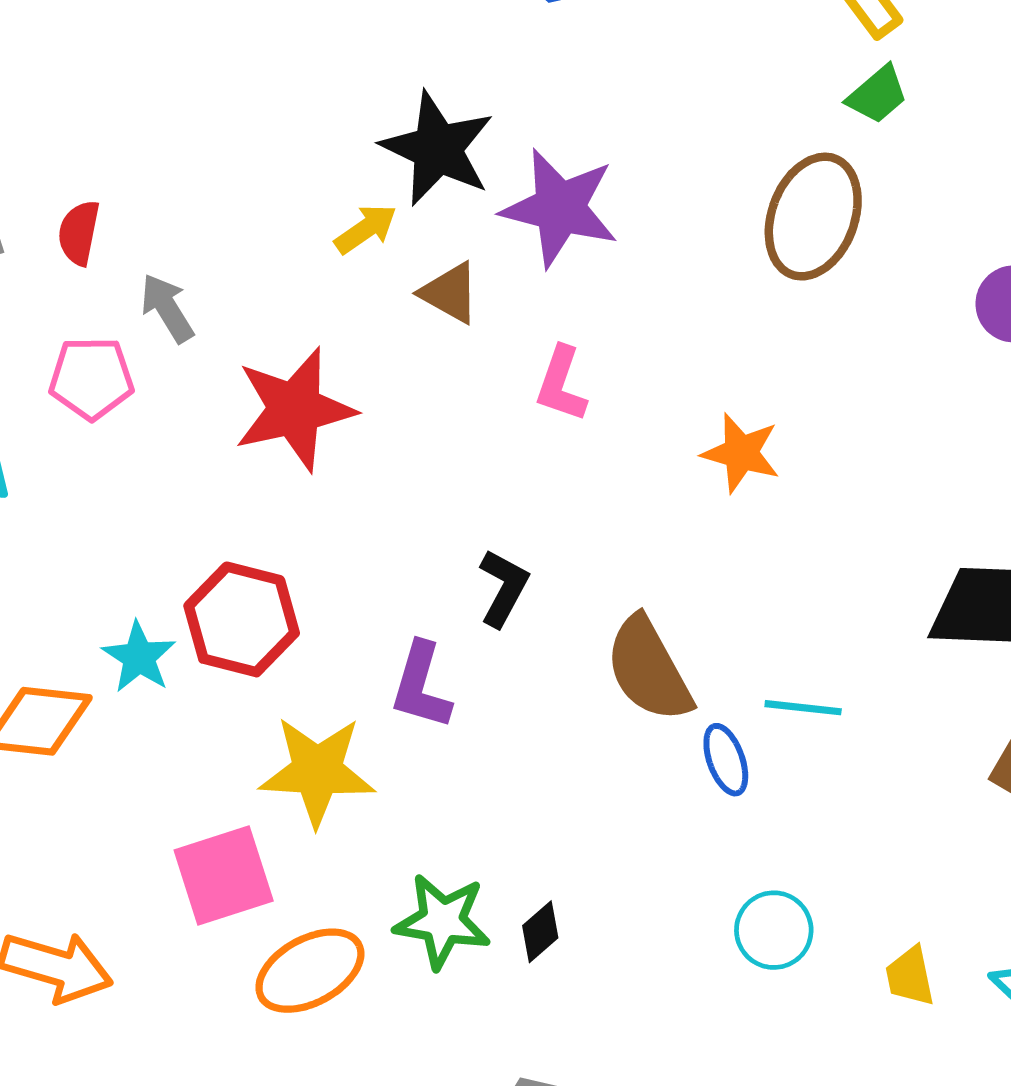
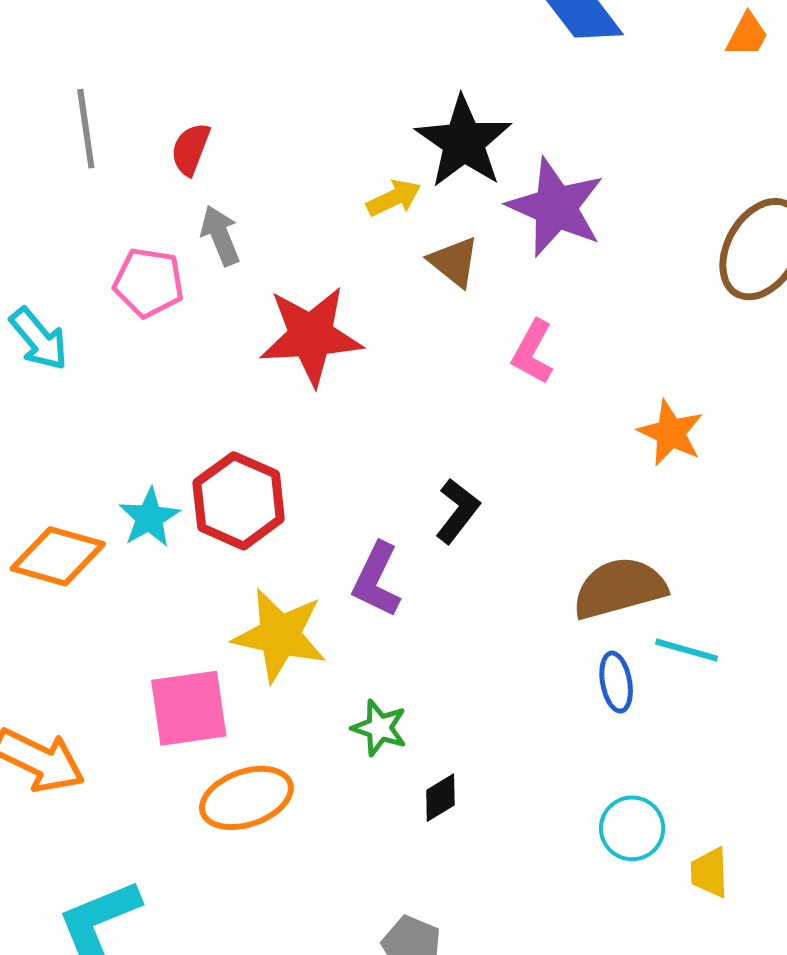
red semicircle: (79, 233) -> (191, 149), moved
brown semicircle: (649, 669) -> (619, 588), moved, turned 94
green star: (442, 921) -> (379, 728), moved, size x0.7
yellow trapezoid: (910, 976) -> (709, 872), moved

